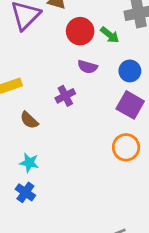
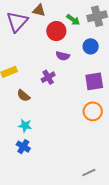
green arrow: (110, 35) -> (73, 20), moved
blue circle: (130, 71) -> (91, 46), moved
purple square: (130, 105) -> (94, 81), turned -36

